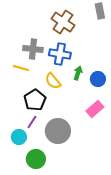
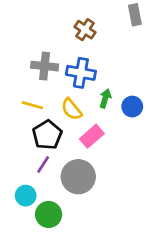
brown cross: (63, 22) -> (85, 30), size x0.7
yellow line: (21, 68) -> (32, 105), moved
pink rectangle: (95, 109) -> (92, 136), moved
cyan circle: (19, 137) -> (26, 196), moved

